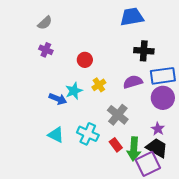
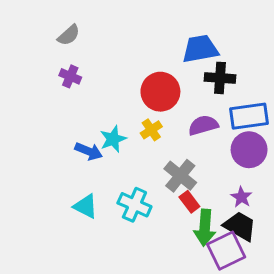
blue trapezoid: (132, 17) -> (200, 49), moved
red circle: (85, 60) -> (160, 92), moved, size x1.6
red rectangle: (116, 145) -> (189, 202), moved

